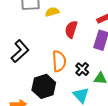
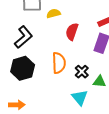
black L-shape: (20, 51) -> (23, 37), moved
black hexagon: (44, 86) -> (23, 68), moved

